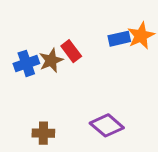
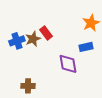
blue rectangle: (119, 39) -> (86, 47), moved
purple diamond: (107, 125) -> (68, 64), moved, turned 40

